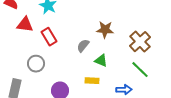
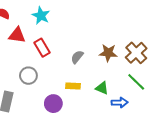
brown star: (105, 30) -> (108, 53), moved
green triangle: (101, 61) -> (102, 88), moved
yellow rectangle: (92, 81) -> (73, 86), moved

